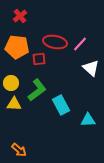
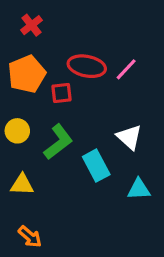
orange pentagon: (17, 47) -> (27, 74), turned -30
white triangle: (91, 68) -> (129, 137), moved
yellow triangle: (14, 104) -> (22, 185), moved

